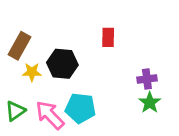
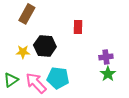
brown rectangle: (19, 46) -> (27, 14), moved

